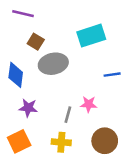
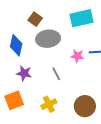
pink star: (89, 104) -> (77, 56), moved
gray line: (68, 115) -> (56, 74), moved, turned -48
yellow cross: (61, 142) -> (49, 104), turned -35

